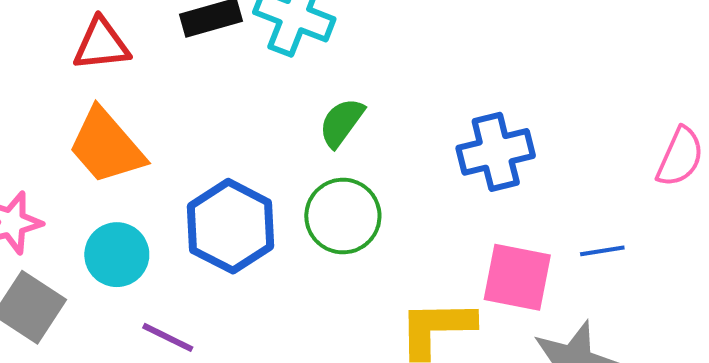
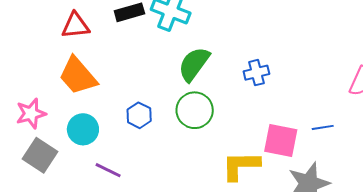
green semicircle: (341, 123) -> (194, 64), size x1.4
blue cross: (496, 152) -> (256, 73), moved, size x0.7
blue hexagon: (231, 226) -> (139, 115), size x0.6

